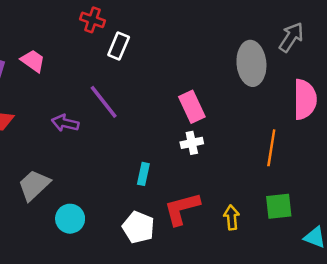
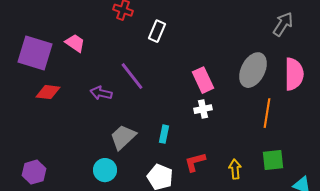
white rectangle: (119, 46) -> (157, 31), moved
gray ellipse: (251, 63) -> (253, 70), moved, turned 32
gray trapezoid: (34, 185) -> (123, 137), moved
red L-shape: (182, 209) -> (195, 162), size x0.7

